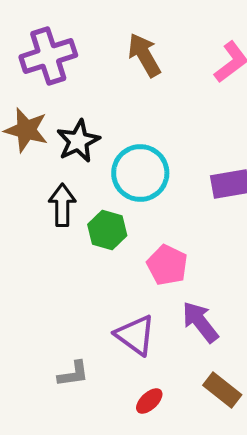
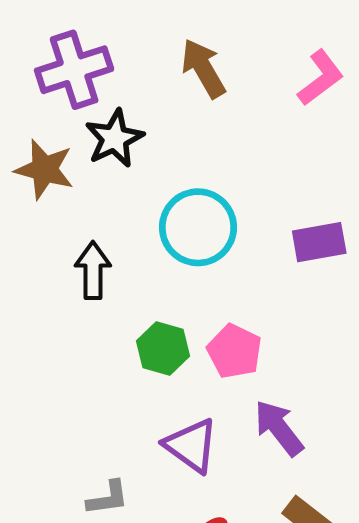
black star: (78, 141) -> (114, 138), moved
green hexagon: (107, 230) -> (163, 349), moved

